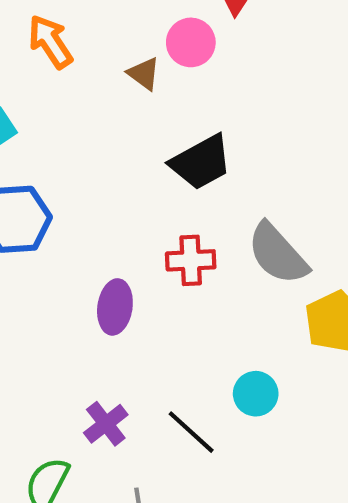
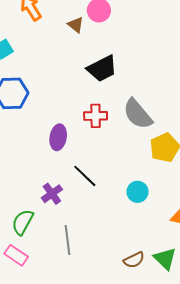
cyan circle: (256, 394) -> (138, 192), moved
black line: (191, 432) -> (85, 176), moved

